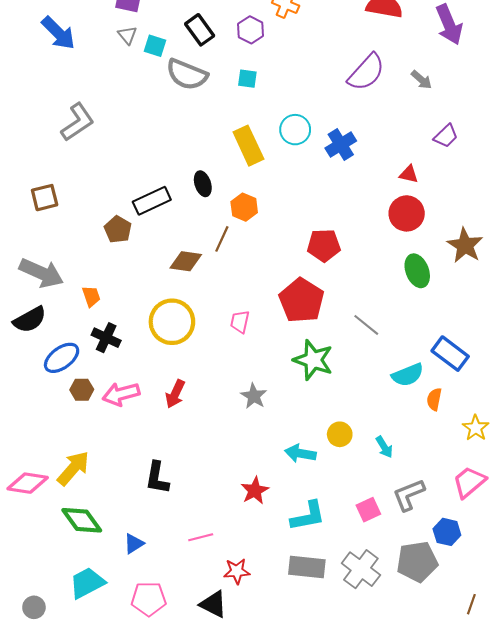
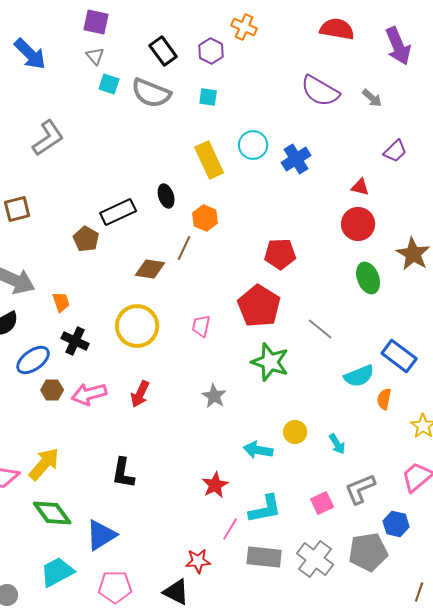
cyan square: (155, 46) -> (109, 84), moved
purple semicircle: (366, 72) -> (320, 91), turned 78
pink line: (201, 537) -> (230, 529), moved, turned -45
blue triangle: (134, 544) -> (101, 535), size x1.6

